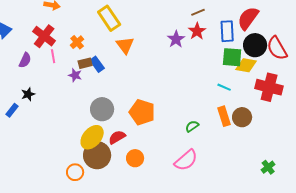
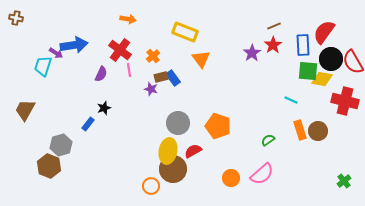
yellow rectangle: (109, 18) -> (185, 32), turned -35
cyan line: (224, 87) -> (291, 100), moved
yellow ellipse: (92, 137) -> (168, 151), turned -30
orange circle: (135, 158) -> (231, 178), moved

